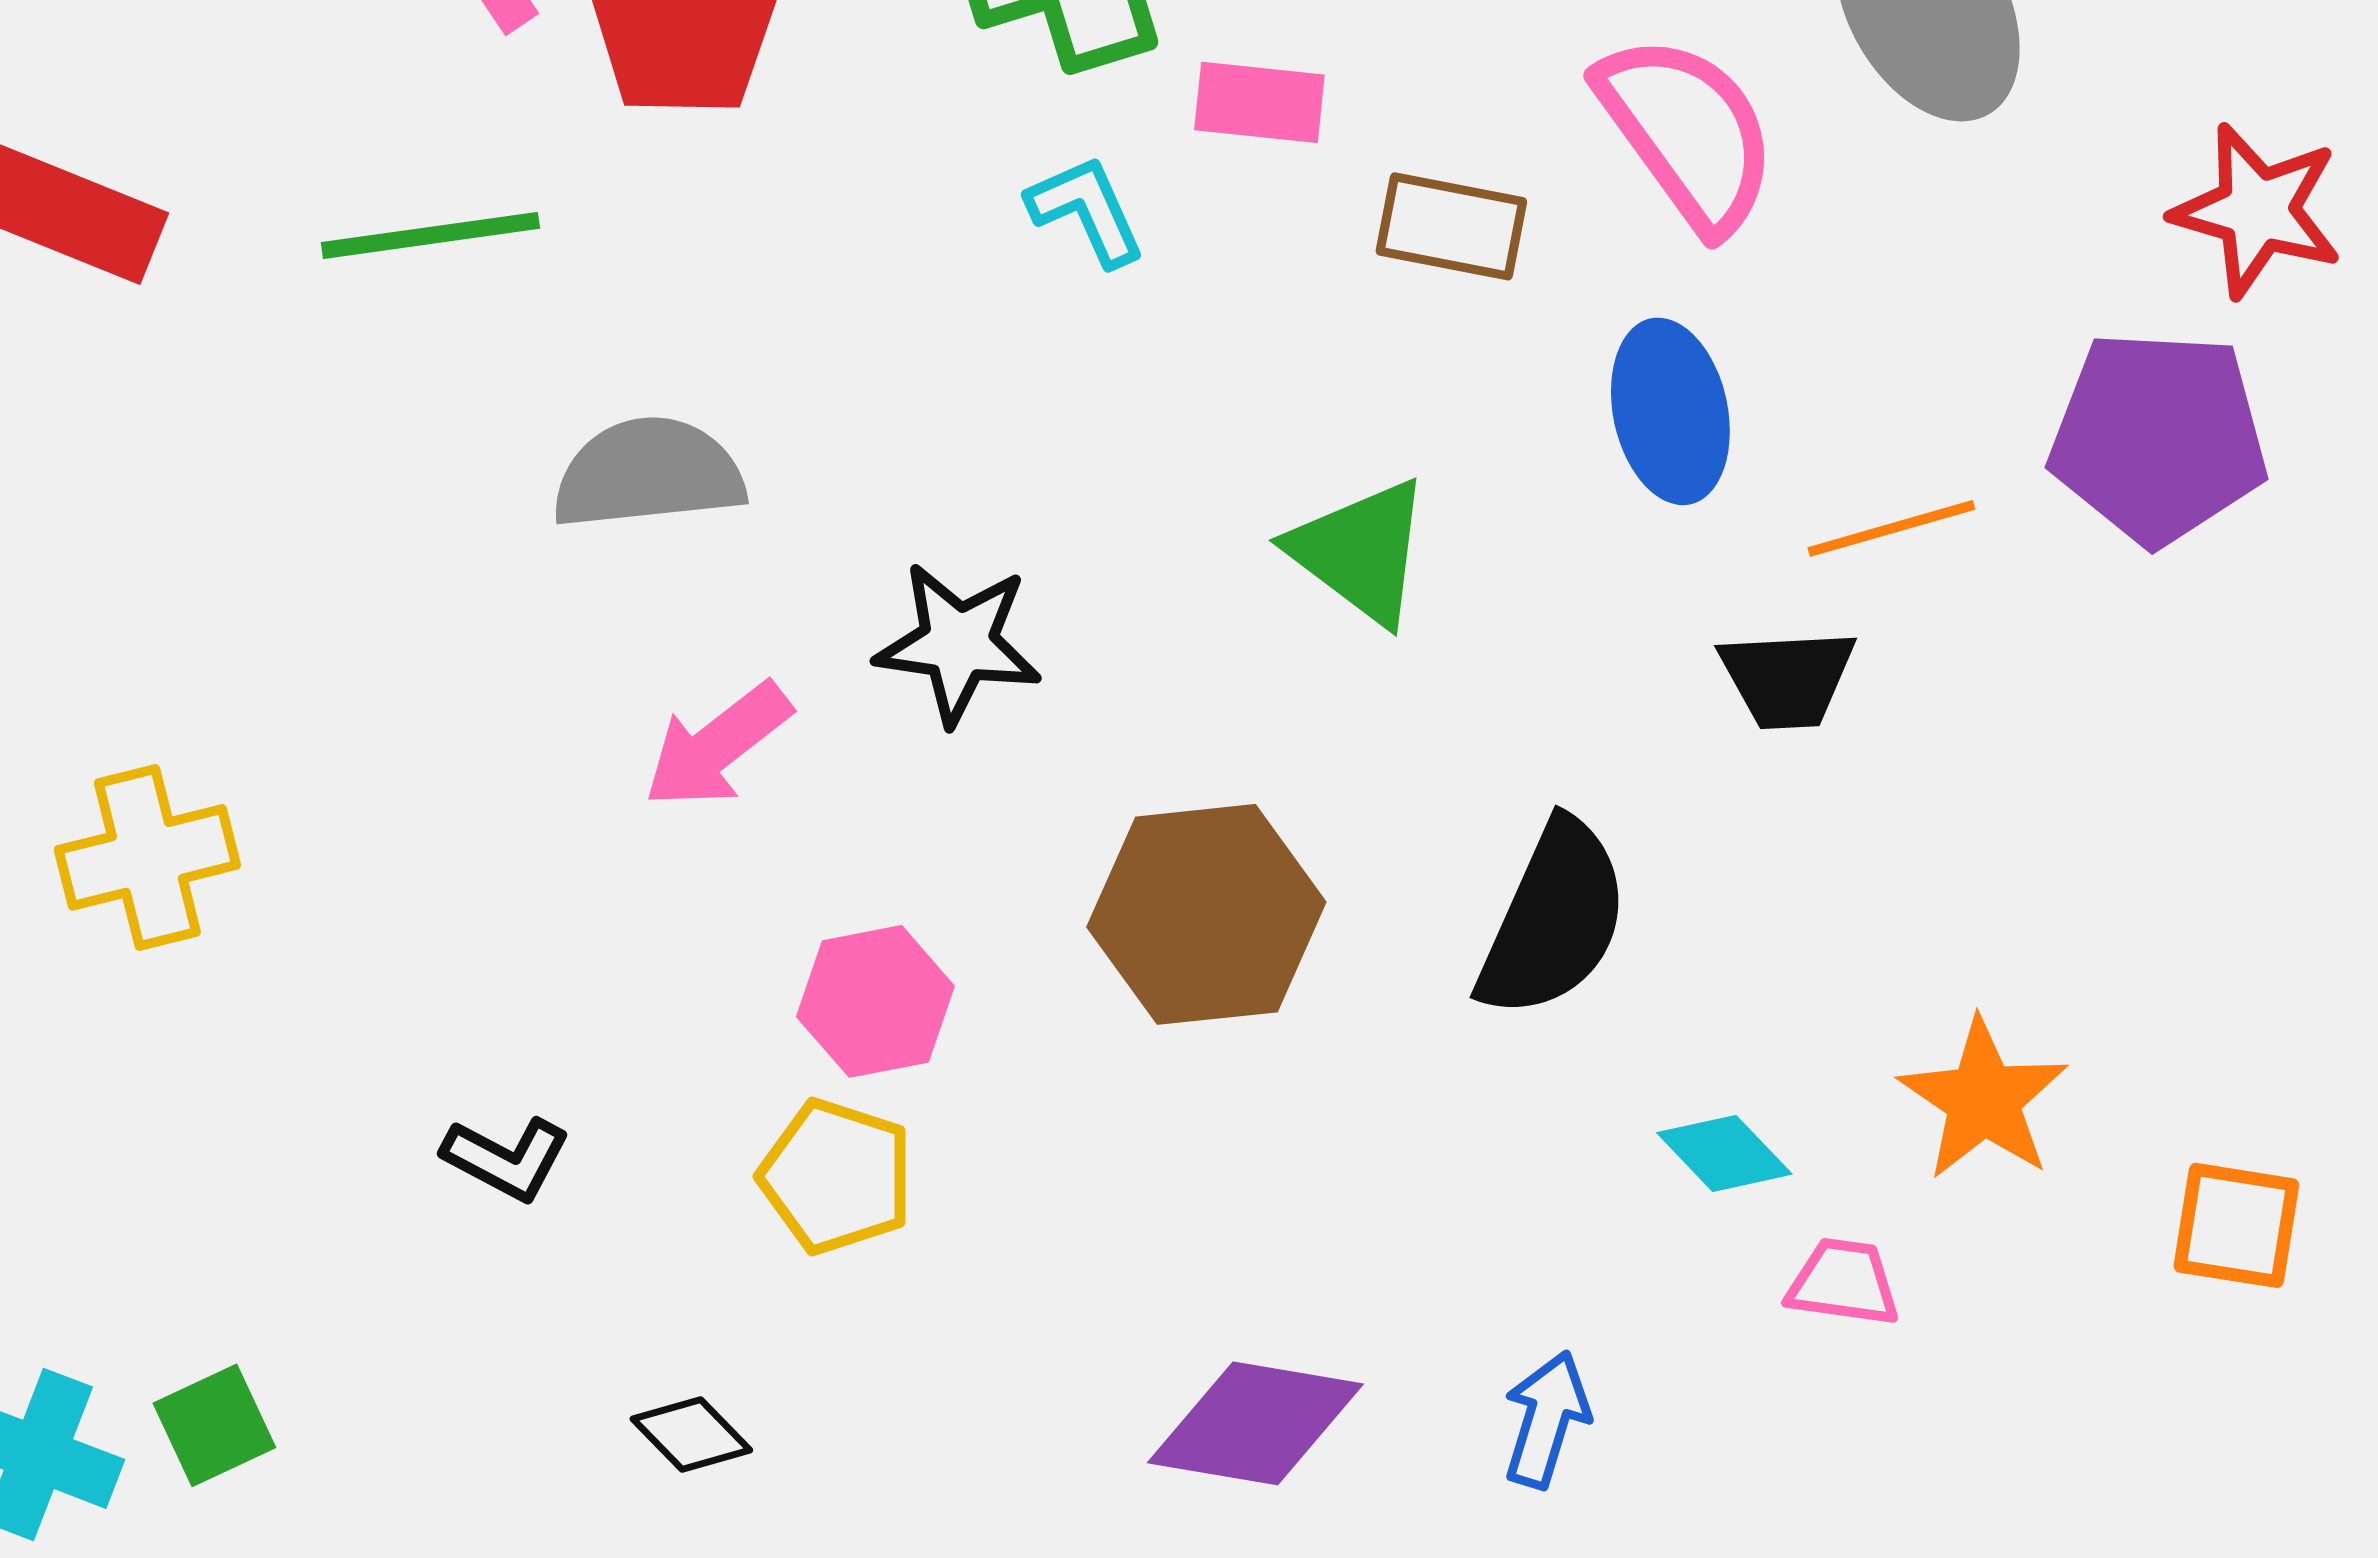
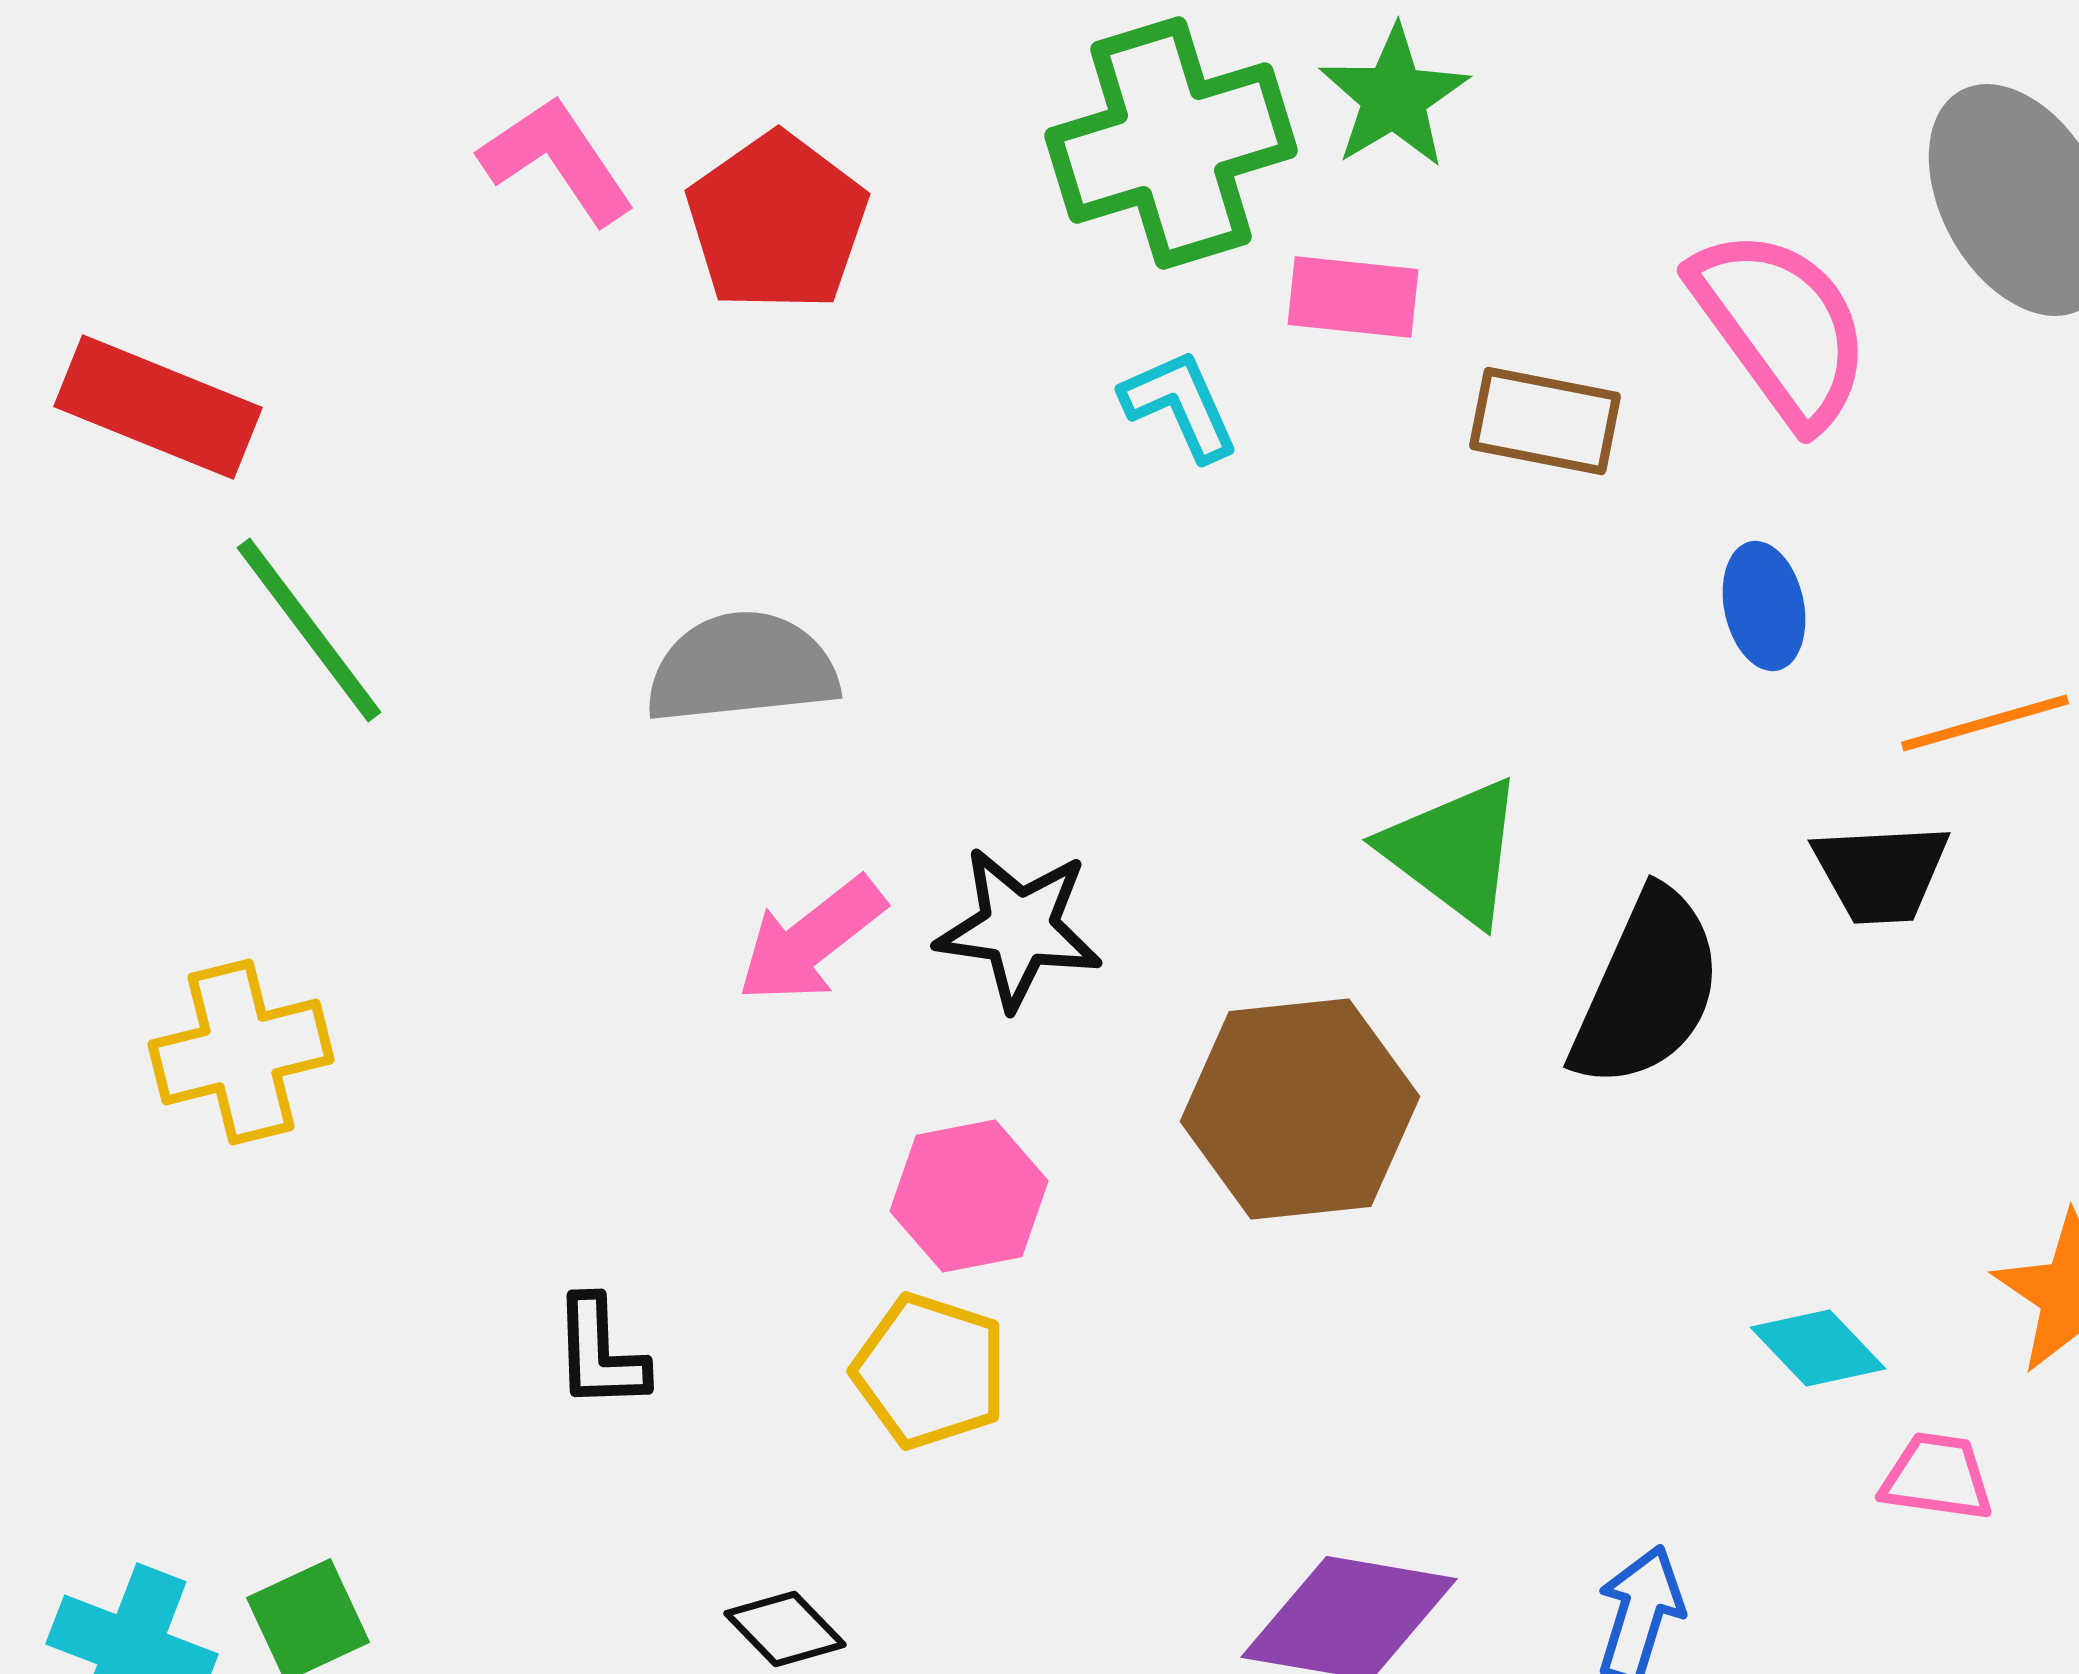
green line: (430, 235) -> (309, 630), moved, turned 61
blue ellipse: (1670, 411) -> (1764, 606), size x0.7
green triangle: (1360, 551) -> (1454, 851), moved
black star: (958, 643) -> (1019, 928), moved
black semicircle: (1553, 919) -> (1647, 989), moved
black L-shape: (506, 1158) -> (600, 1353), turned 60

